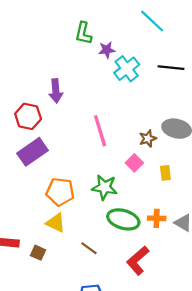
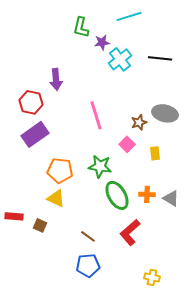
cyan line: (152, 21) -> (129, 16), moved, turned -60
green ellipse: (123, 219) -> (117, 195), turned 44
brown line: (89, 248) -> (88, 236), moved

